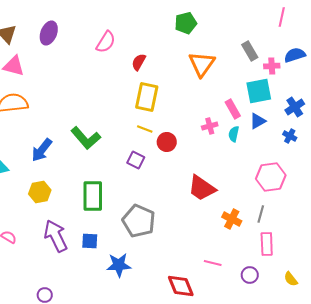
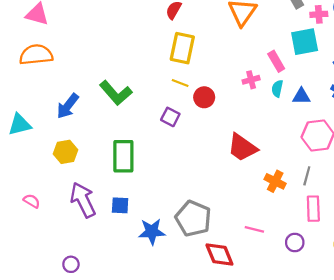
blue triangle: (258, 121) -> (301, 96), moved, turned 30
gray pentagon: (139, 221) -> (193, 218), moved

